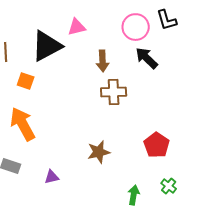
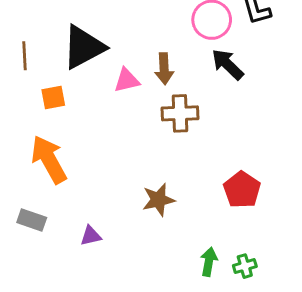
pink triangle: (77, 27) -> (127, 80), moved
orange square: (26, 81) -> (53, 98), turned -30
green cross: (169, 186) -> (245, 266), moved, turned 35

